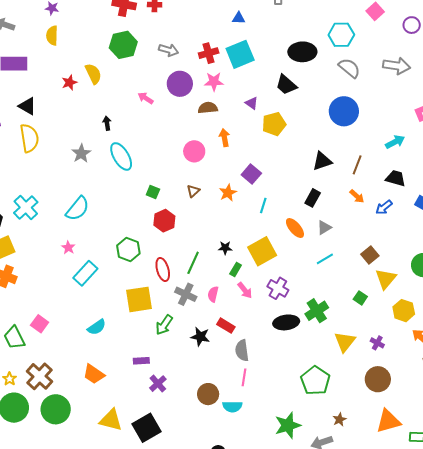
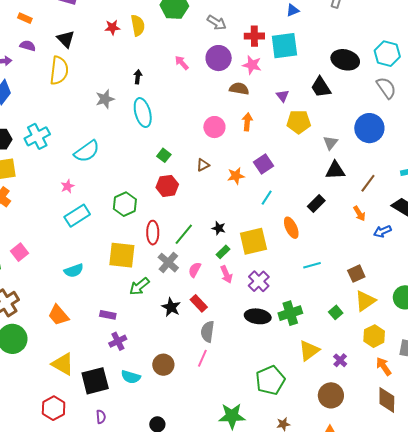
blue triangle: (239, 18) -> (293, 10), turned -40
gray triangle: (324, 228) -> (330, 143), moved, turned -35
cyan semicircle: (232, 407) -> (131, 377), moved

